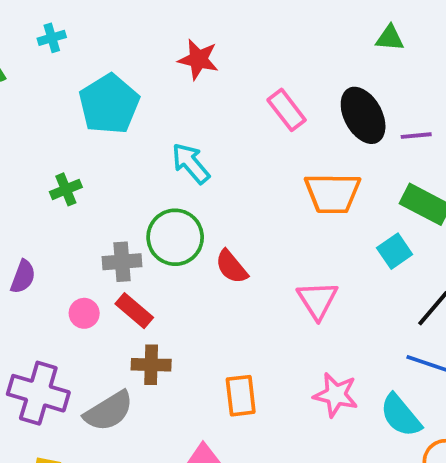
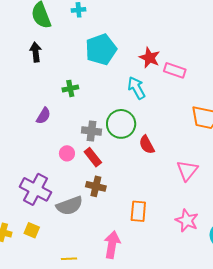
red star: (198, 59) -> (150, 58), moved
pink rectangle: (287, 110) -> (175, 70), moved, turned -45
purple semicircle: (23, 277) -> (43, 116), moved

